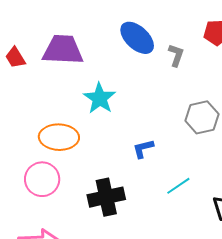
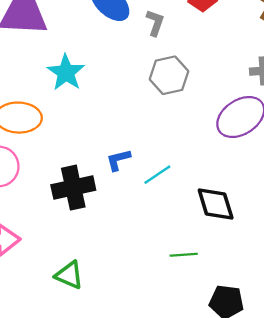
gray hexagon: (202, 117) -> (169, 75), moved
blue L-shape: (143, 149) -> (118, 160), moved

